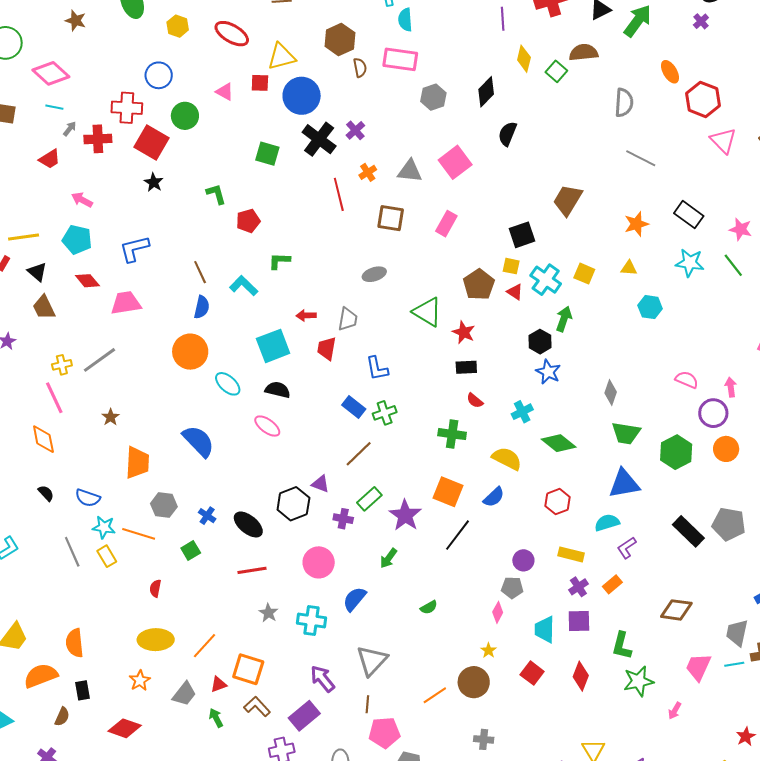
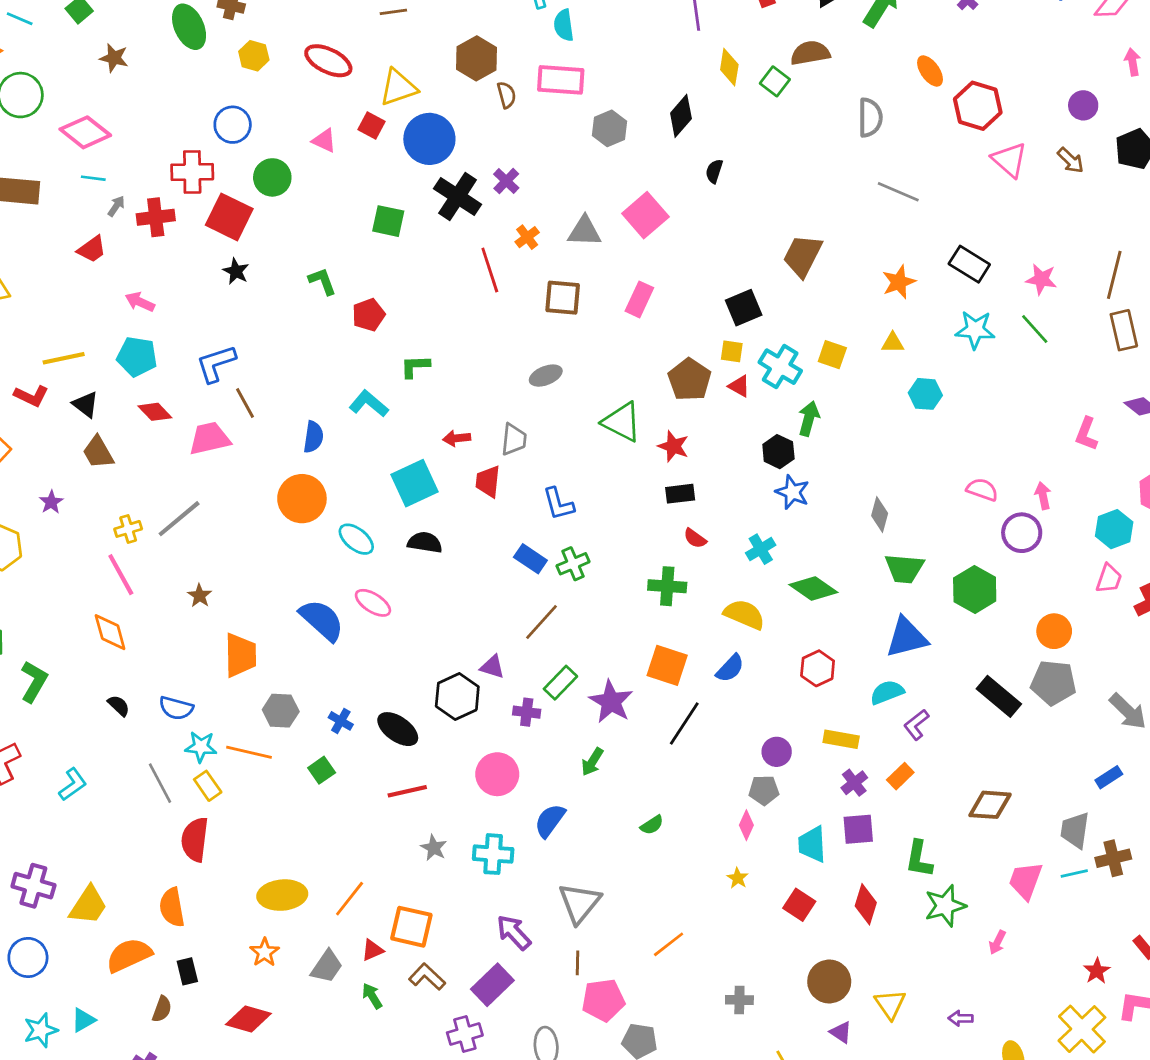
red square: (260, 83) -> (372, 125), turned 30
black semicircle: (508, 134) -> (714, 171), size x0.7
brown line: (200, 272) -> (245, 403), moved
pink ellipse: (267, 426) -> (373, 603), moved
orange circle: (726, 449) -> (1054, 631), moved
red semicircle: (155, 588) -> (195, 839), moved, size x1.8
brown circle: (474, 682) -> (829, 981), moved

